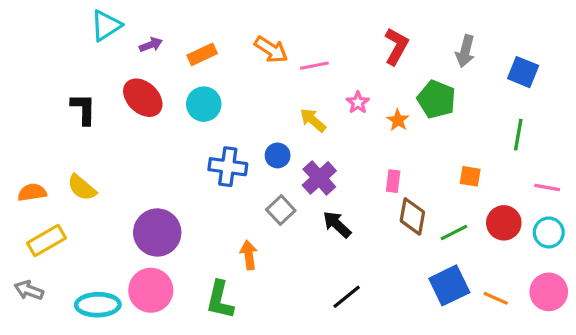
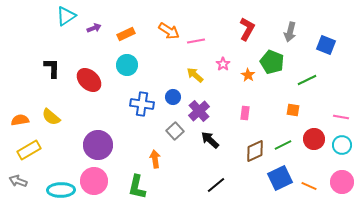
red ellipse: (143, 98) -> (89, 80), moved
green line: (518, 135) -> (307, 80), moved, turned 54
brown diamond: (412, 216) -> (255, 151), moved, turned 55

